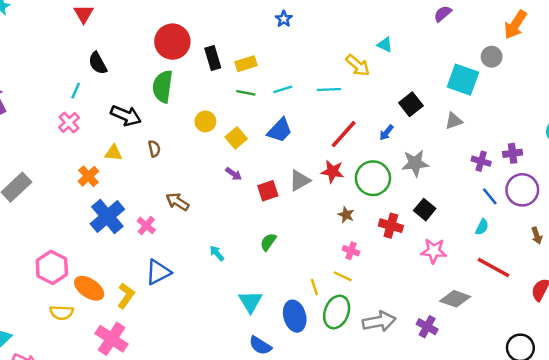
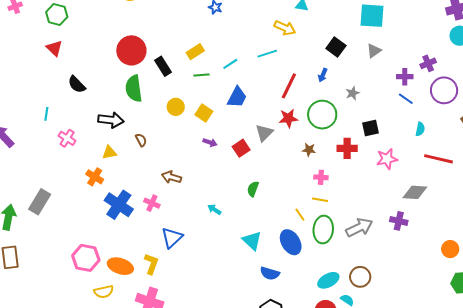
black rectangle: (213, 58) -> (163, 66), moved
cyan line: (76, 91) -> (46, 114), moved
gray star: (415, 163) -> (353, 93), size x0.6
blue line: (490, 196) -> (406, 99), moved
black square: (425, 210) -> (371, 128), turned -36

